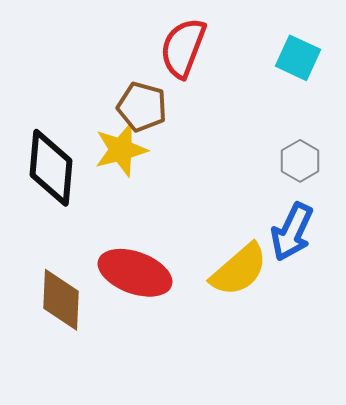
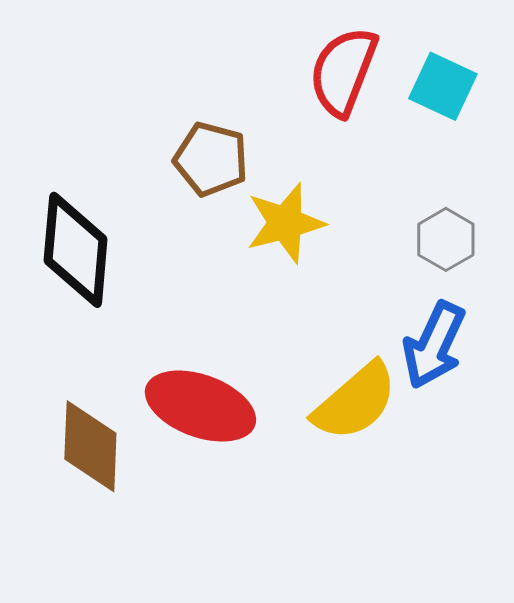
red semicircle: (183, 48) -> (343, 71), moved
yellow star: (121, 150) -> (285, 223), moved

